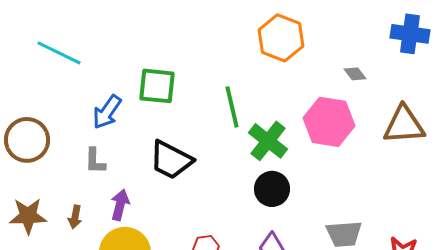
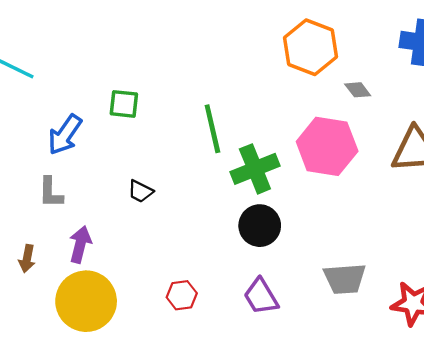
orange hexagon: (281, 38) -> (310, 47), moved
green square: (157, 86) -> (124, 104), size x0.7
green cross: (268, 141) -> (255, 169), turned 30
black trapezoid: (171, 160) -> (140, 191), size x0.5

